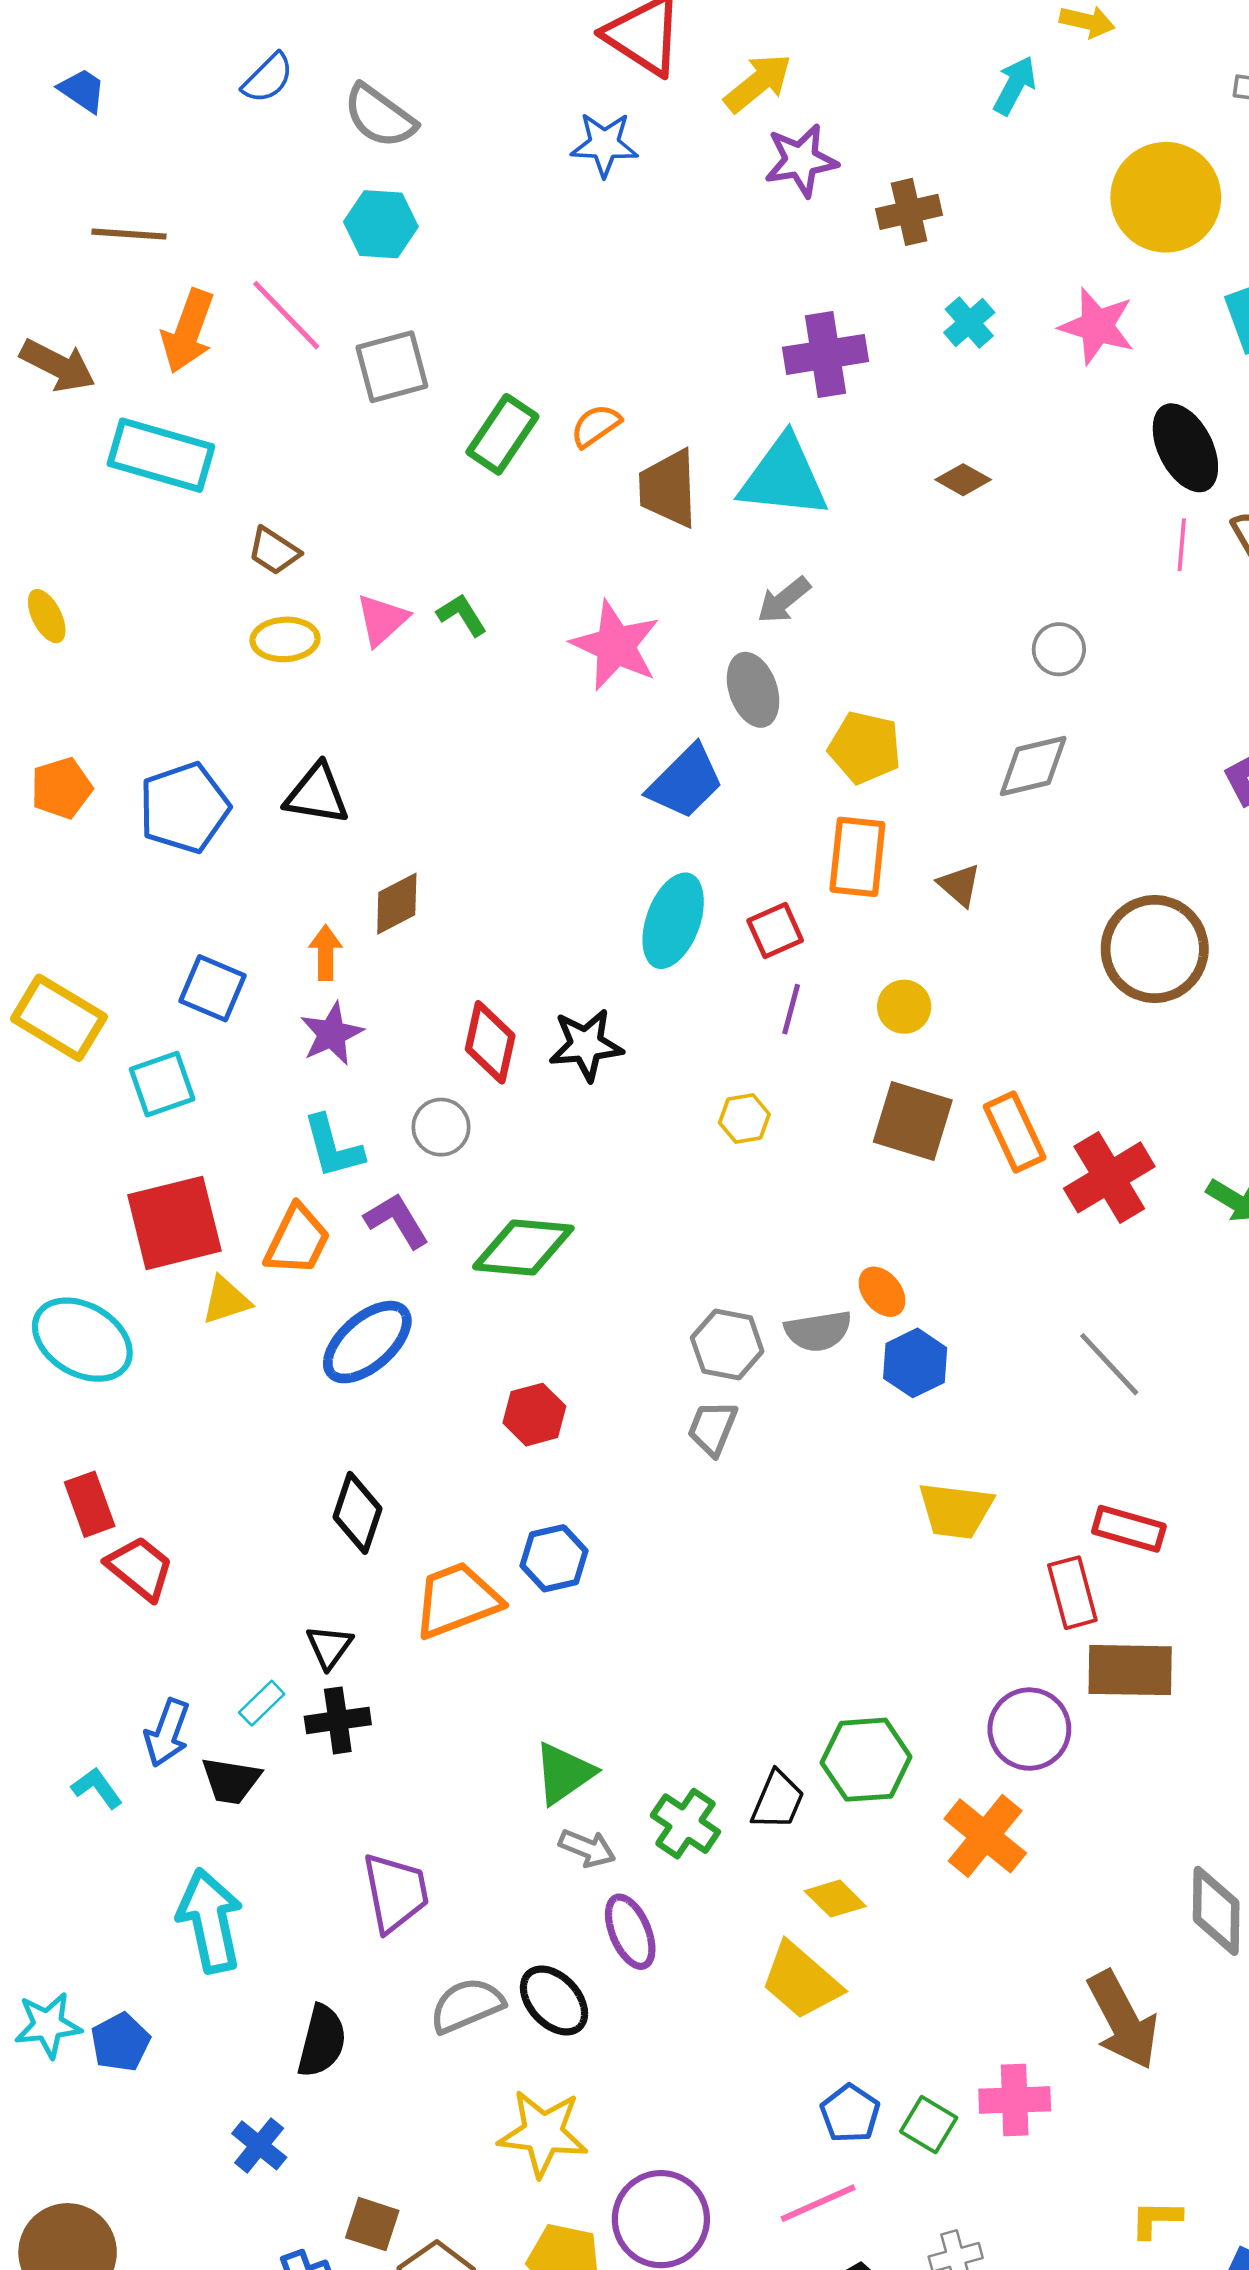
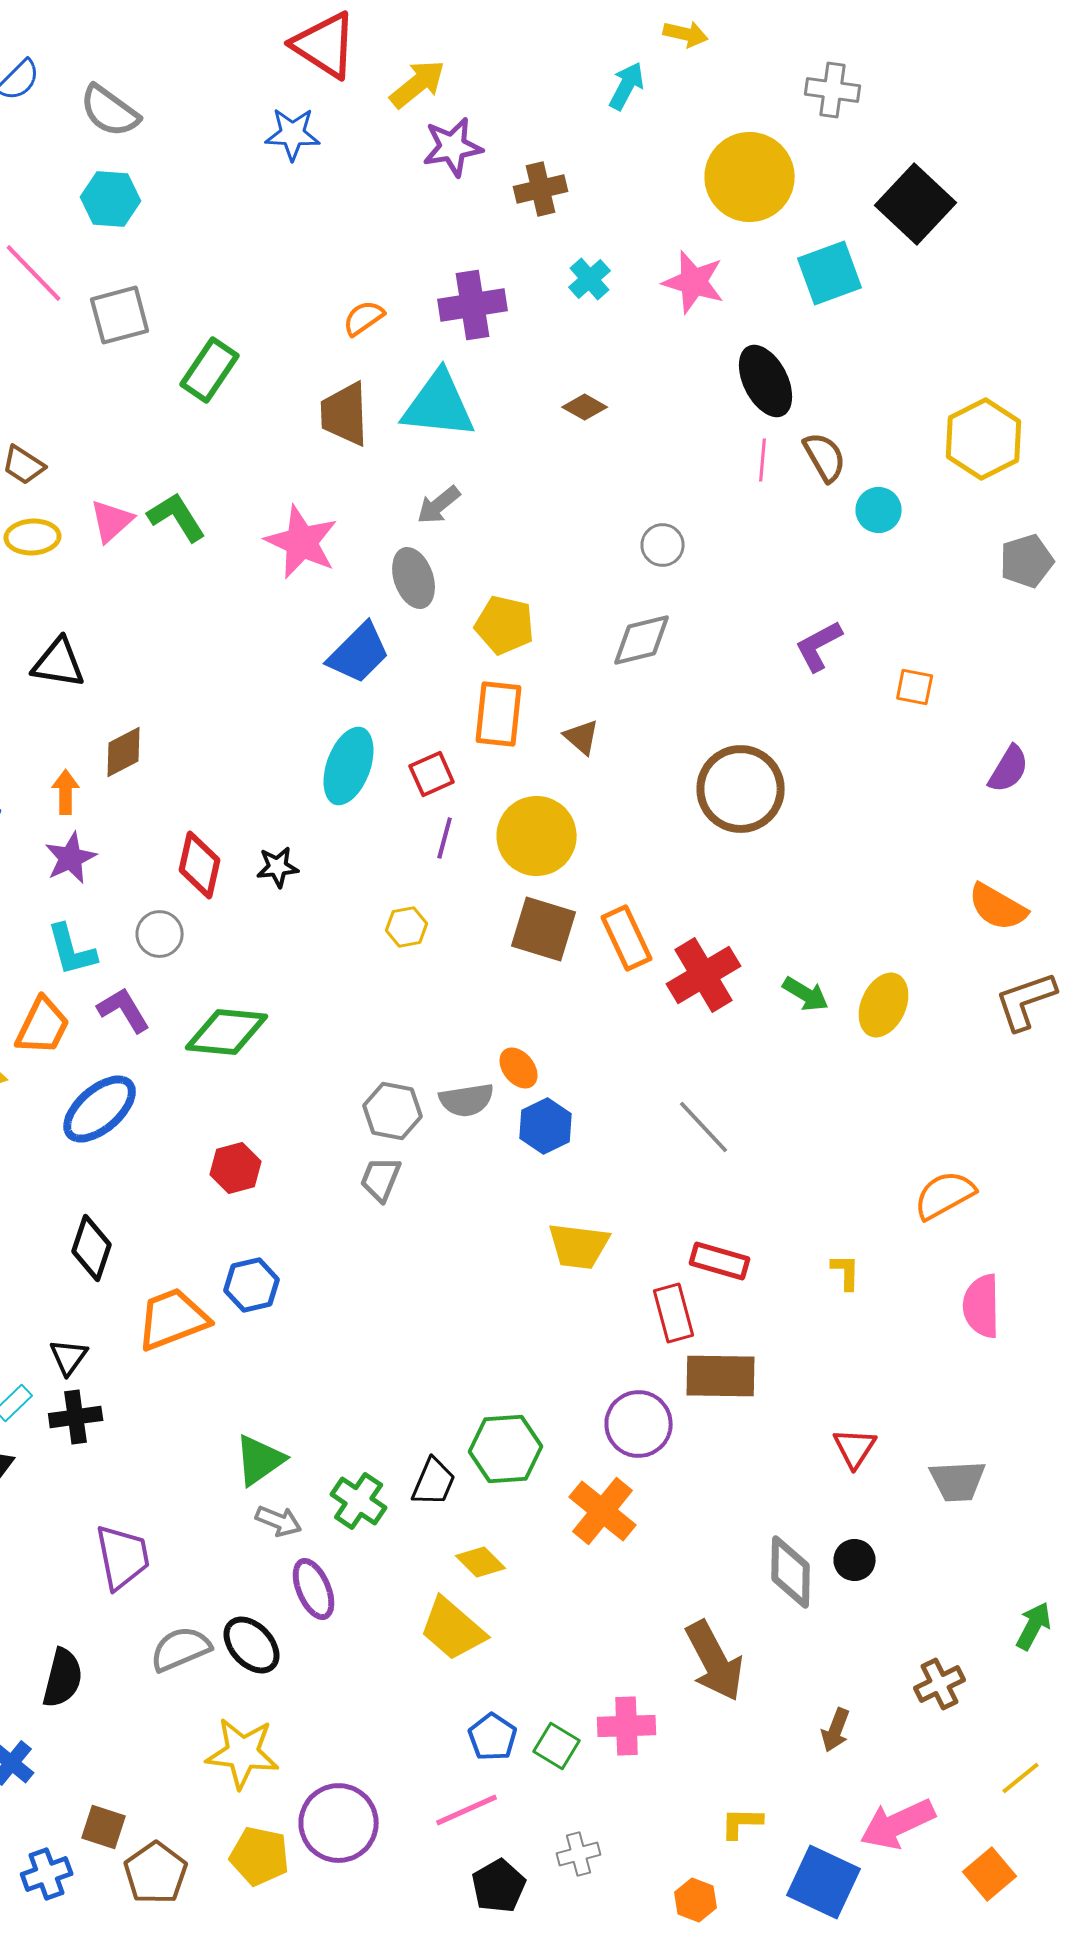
orange semicircle: (596, 426) -> (364, 318), moved
green L-shape: (462, 615) -> (177, 517), size x1.4
yellow circle: (904, 1007) -> (537, 836), size x1.8
black star: (586, 1045) -> (278, 867), size x0.7

